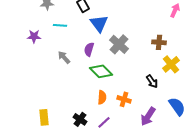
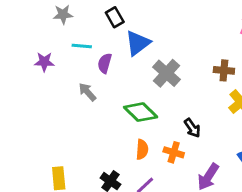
blue triangle: (99, 23) -> (138, 43), turned 30
purple semicircle: (89, 49) -> (105, 63), moved
black arrow: (152, 81) -> (192, 128), moved

